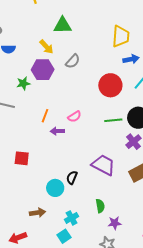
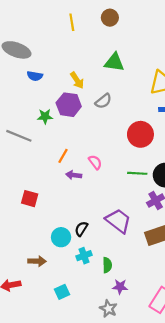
green triangle: (63, 25) -> (114, 62), moved
pink semicircle: (74, 117) -> (95, 162), turned -104
cyan cross: (72, 218) -> (84, 256), moved

